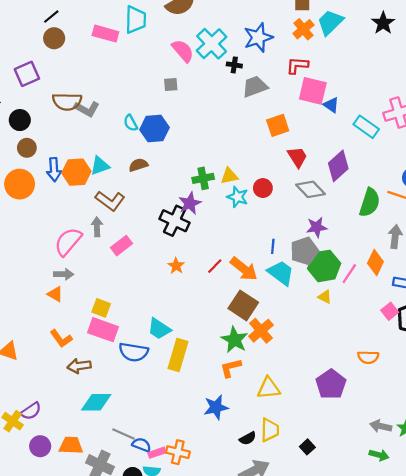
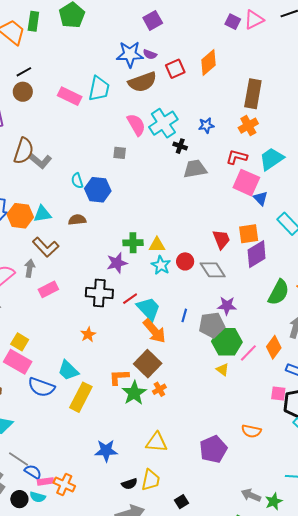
cyan trapezoid: (330, 22) -> (272, 159), moved
blue star: (258, 37) -> (206, 125), size x0.6
brown semicircle: (67, 102) -> (24, 151), turned -84
orange square: (278, 125) -> (249, 234), moved
gray diamond: (310, 189) -> (213, 270), moved
black cross: (175, 221) -> (99, 293), moved, turned -32
orange star: (176, 266) -> (88, 334), moved
red line: (215, 266) -> (130, 299), moved
cyan trapezoid: (281, 273) -> (149, 309), moved
pink square: (390, 311) -> (278, 394), turned 35
orange cross: (261, 331) -> (159, 389), size x0.6
orange L-shape: (231, 368) -> (119, 377), moved

